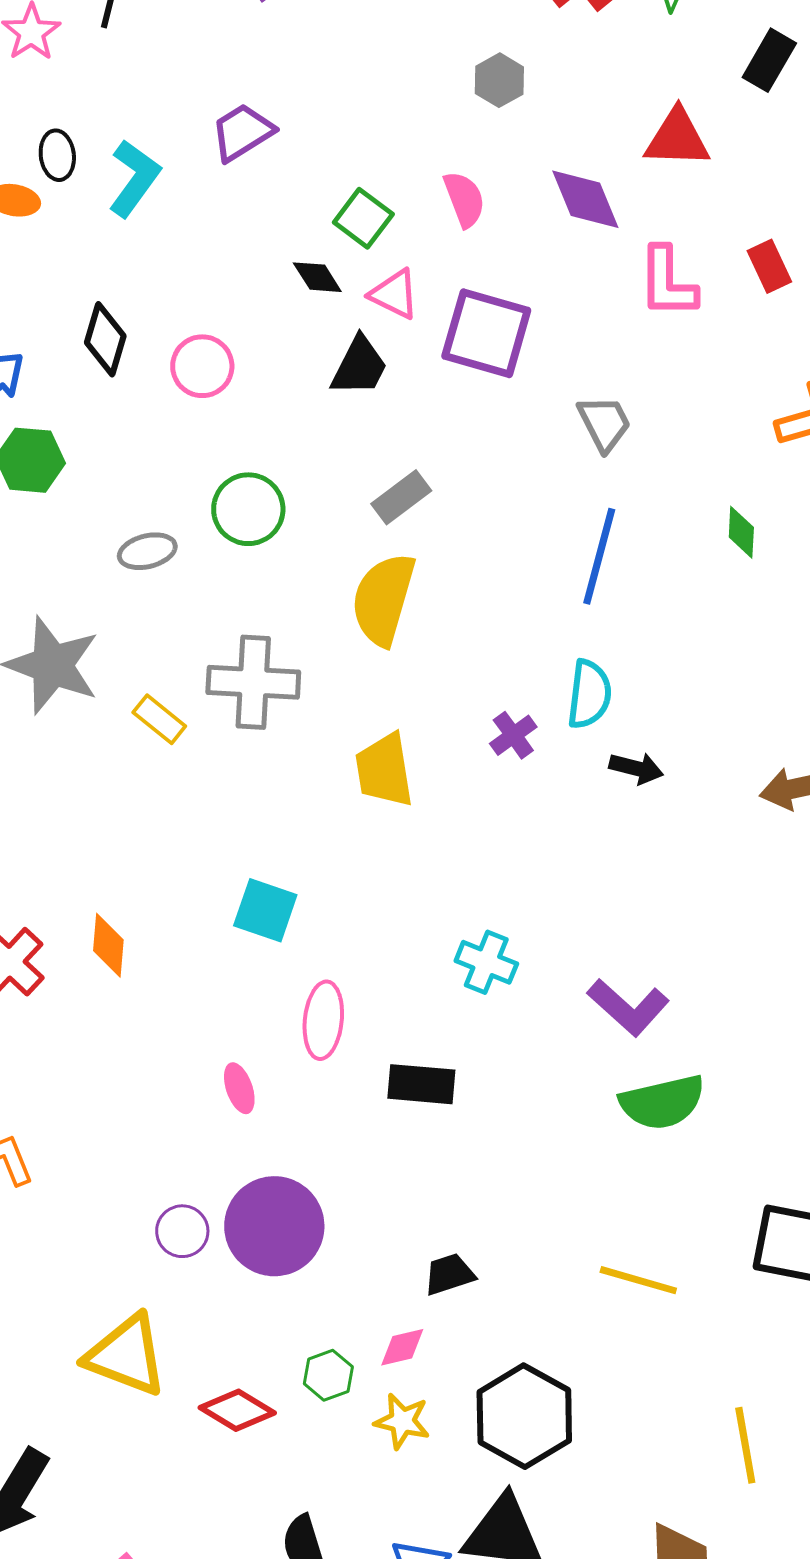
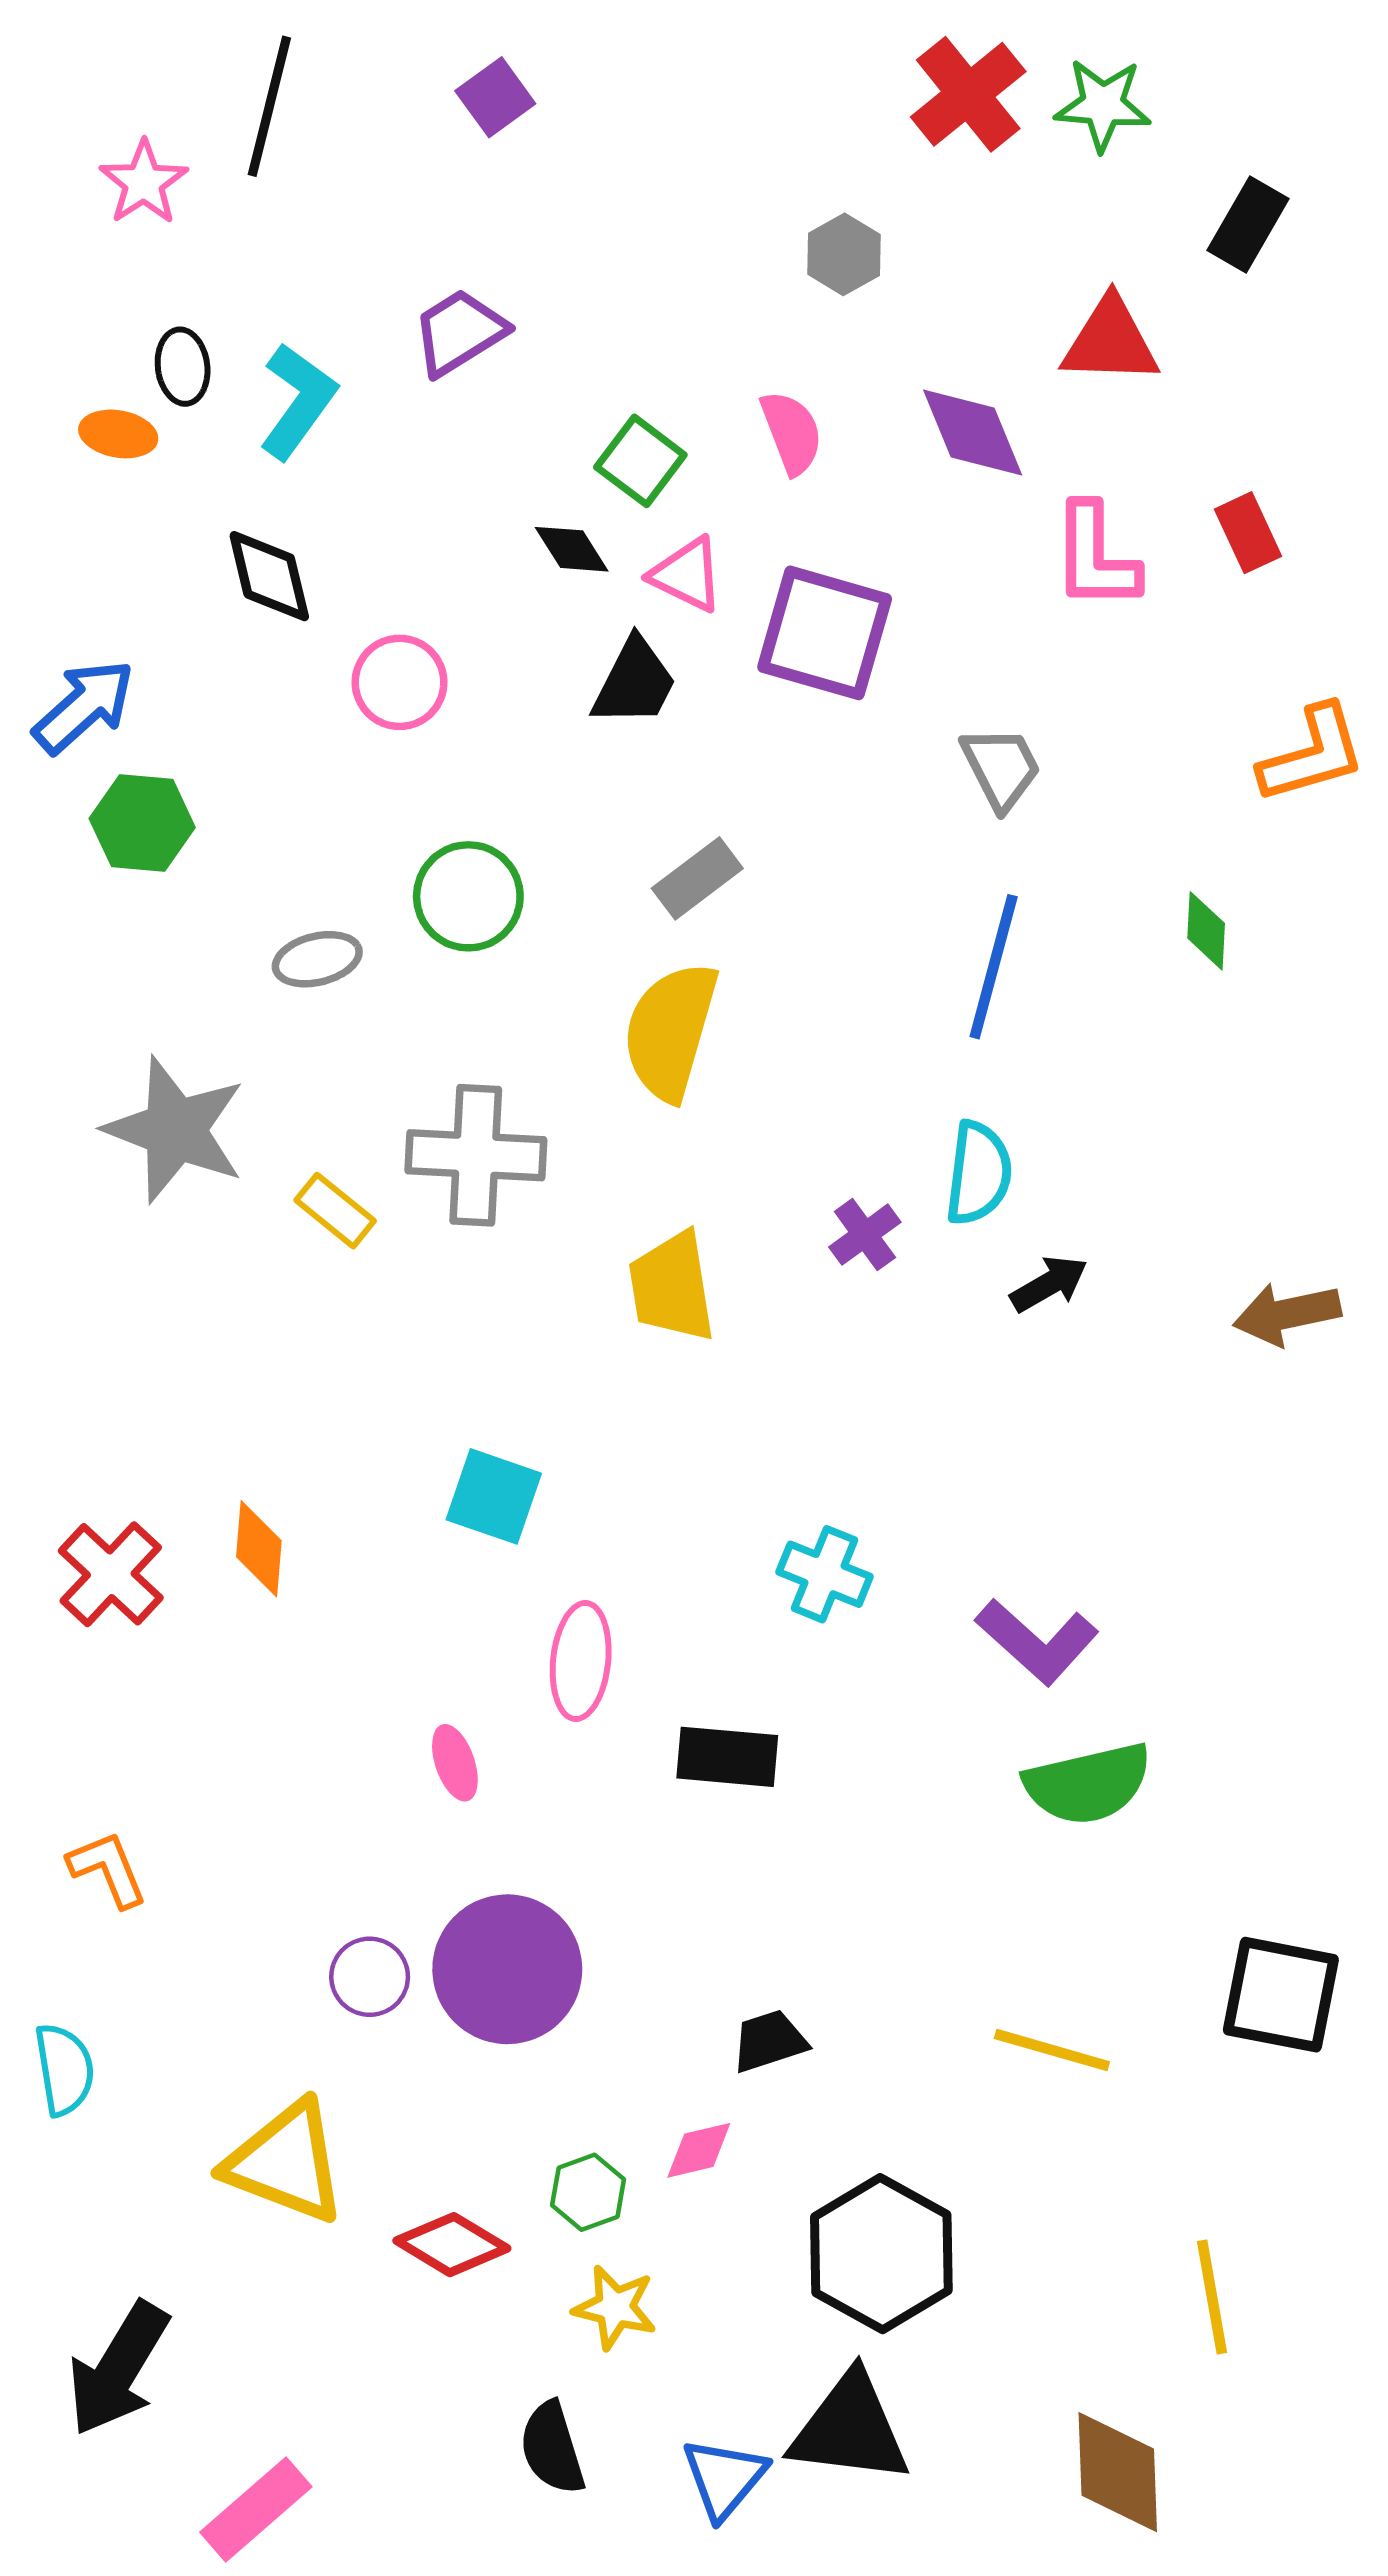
black diamond: (105, 339) -> (269, 576), moved, turned -30
black arrow: (636, 768) -> (1049, 1284), turned -44
yellow star: (402, 1421) -> (615, 2307), moved

